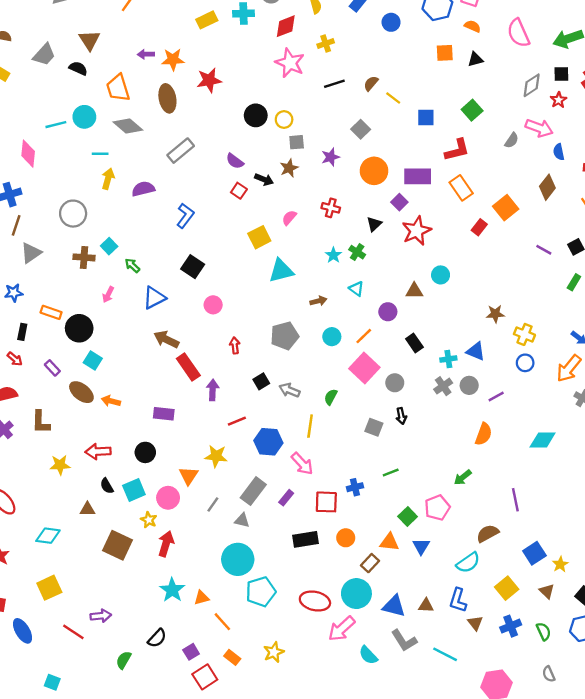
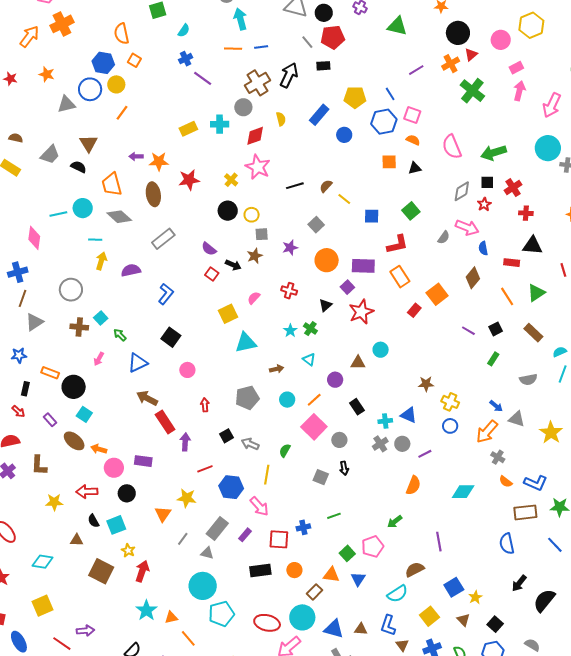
yellow cross: (326, 43) -> (231, 180), moved, turned -32
pink circle: (168, 498) -> (114, 468), moved

